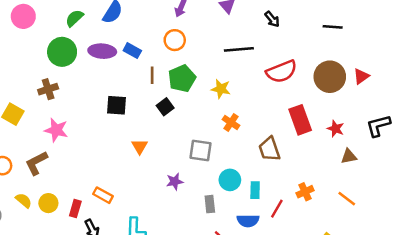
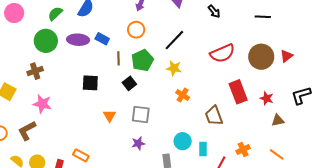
black line: (239, 49) -> (174, 40), moved, turned -40
gray square: (200, 150) -> (141, 114), moved

